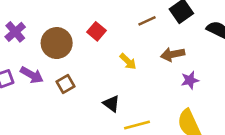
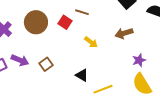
brown line: (147, 21) -> (82, 12), moved, turned 48
brown circle: (57, 43) -> (36, 22), moved
purple star: (190, 80) -> (139, 60), moved

